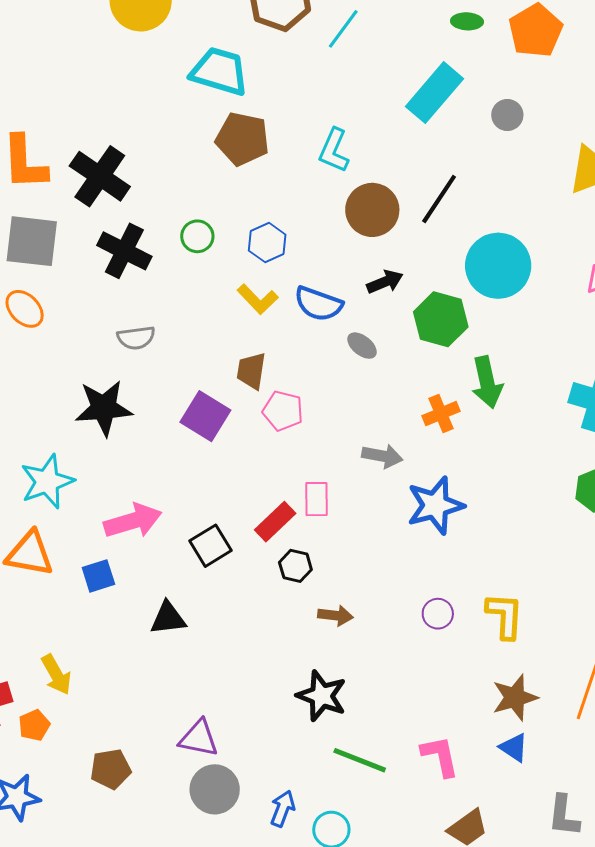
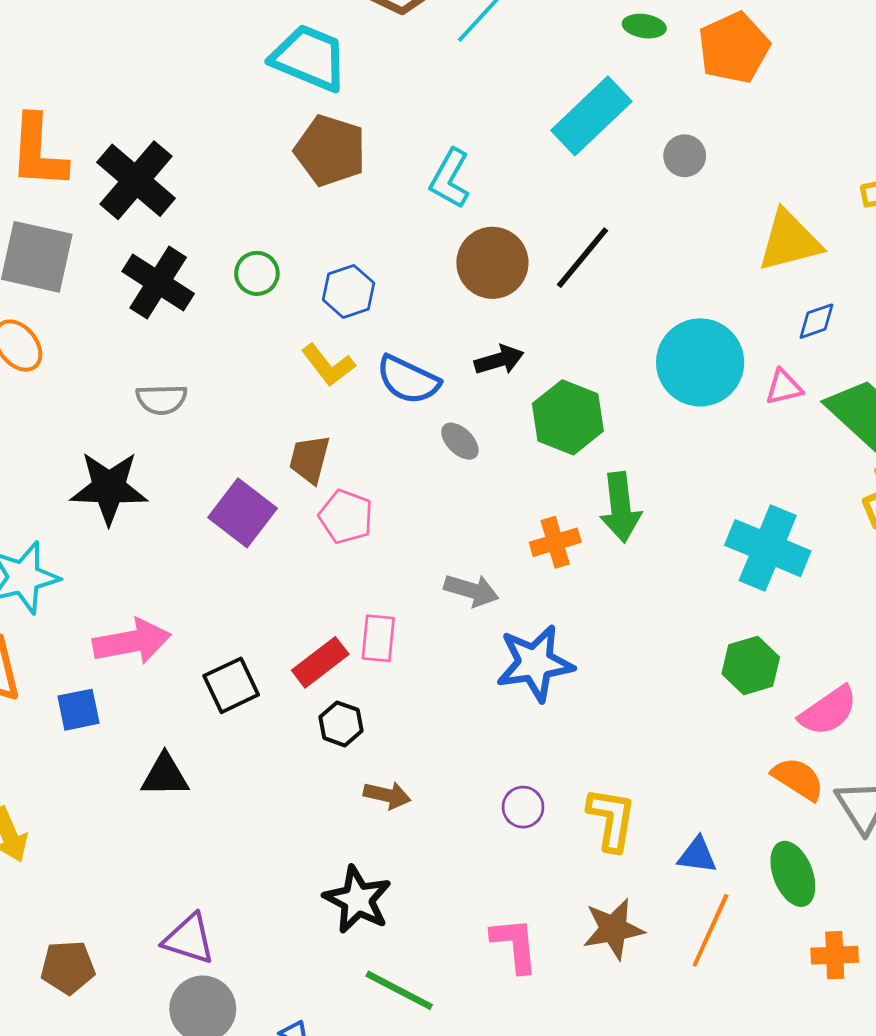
cyan circle: (498, 266) -> (700, 362), moved
blue triangle: (514, 748) -> (697, 855), moved, turned -32
pink L-shape: (440, 756) -> (515, 945), moved

